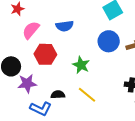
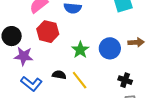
blue circle: (109, 41) -> (110, 48), moved
black semicircle: (58, 95) -> (59, 75), moved

